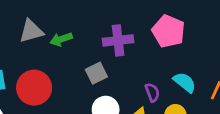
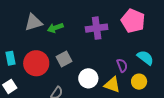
gray square: (96, 73) -> (64, 59), moved

